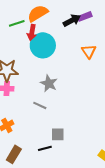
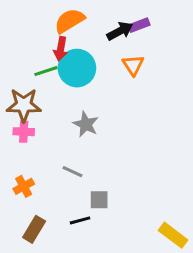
green line: (17, 23) -> (46, 71), moved
orange triangle: (89, 51) -> (133, 65), moved
gray line: (40, 105) -> (72, 172), moved

